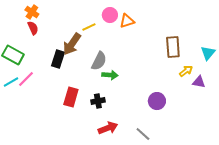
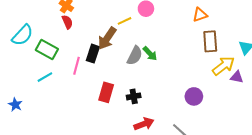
orange triangle: (127, 21) -> (200, 15), moved
yellow arrow: (186, 71) -> (223, 66), size x1.6
green arrow: (110, 75) -> (150, 54), moved, turned 42
pink line: (26, 79) -> (77, 66), moved, turned -30

